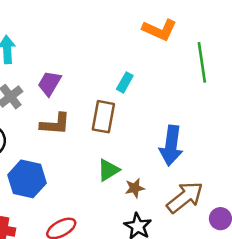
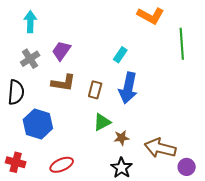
brown rectangle: (103, 117) -> (95, 90), moved, size x0.7
blue arrow: (171, 146) -> (128, 88), moved
brown arrow: (185, 197) -> (160, 148), turned -132

